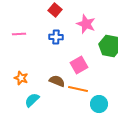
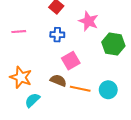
pink square: (79, 65) -> (71, 61), moved
orange star: (21, 78) -> (21, 77), size x1.5
cyan circle: (99, 104) -> (108, 90), moved

